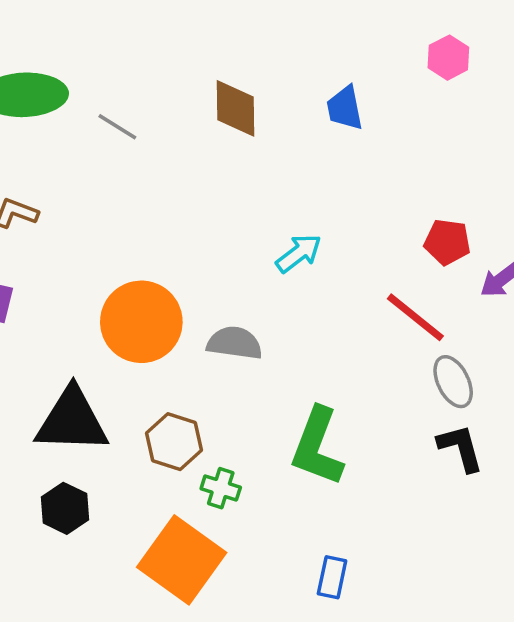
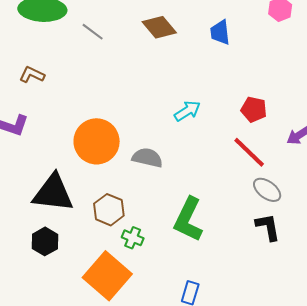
brown diamond: (236, 108) -> (159, 27), turned -44
red pentagon: (447, 242) -> (254, 109), moved
gray ellipse: (453, 382) -> (267, 190), turned -32

